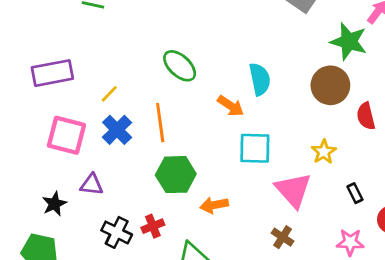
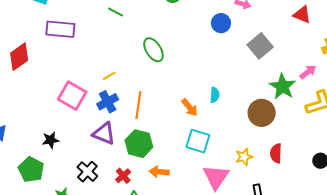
green ellipse: (180, 66) -> (153, 50), moved
purple rectangle: (52, 73) -> (60, 29), moved
cyan semicircle: (260, 79) -> (215, 95), size x0.7
red semicircle: (366, 116) -> (276, 153), moved
purple triangle: (92, 185) -> (104, 134), moved, size x1.4
red cross: (153, 226) -> (123, 176), moved, turned -35

